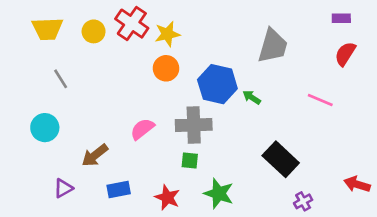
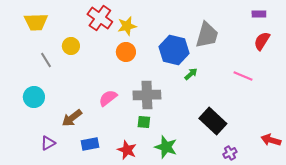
yellow circle: (94, 31) -> (71, 46), moved
blue hexagon: (217, 84) -> (174, 50), moved
green arrow: (252, 97) -> (191, 74), turned 104

